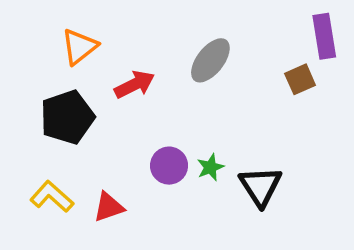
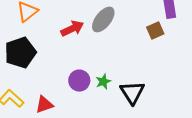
red arrow: (135, 85) -> (72, 29), moved

